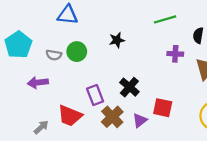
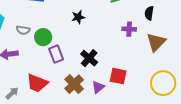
green circle: (77, 52) -> (43, 37), moved
purple rectangle: (95, 95) -> (56, 54), moved

